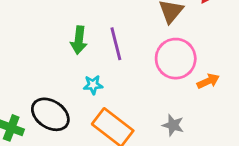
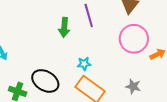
purple line: (116, 44) -> (89, 15), moved
cyan star: (93, 85) -> (84, 64), moved

